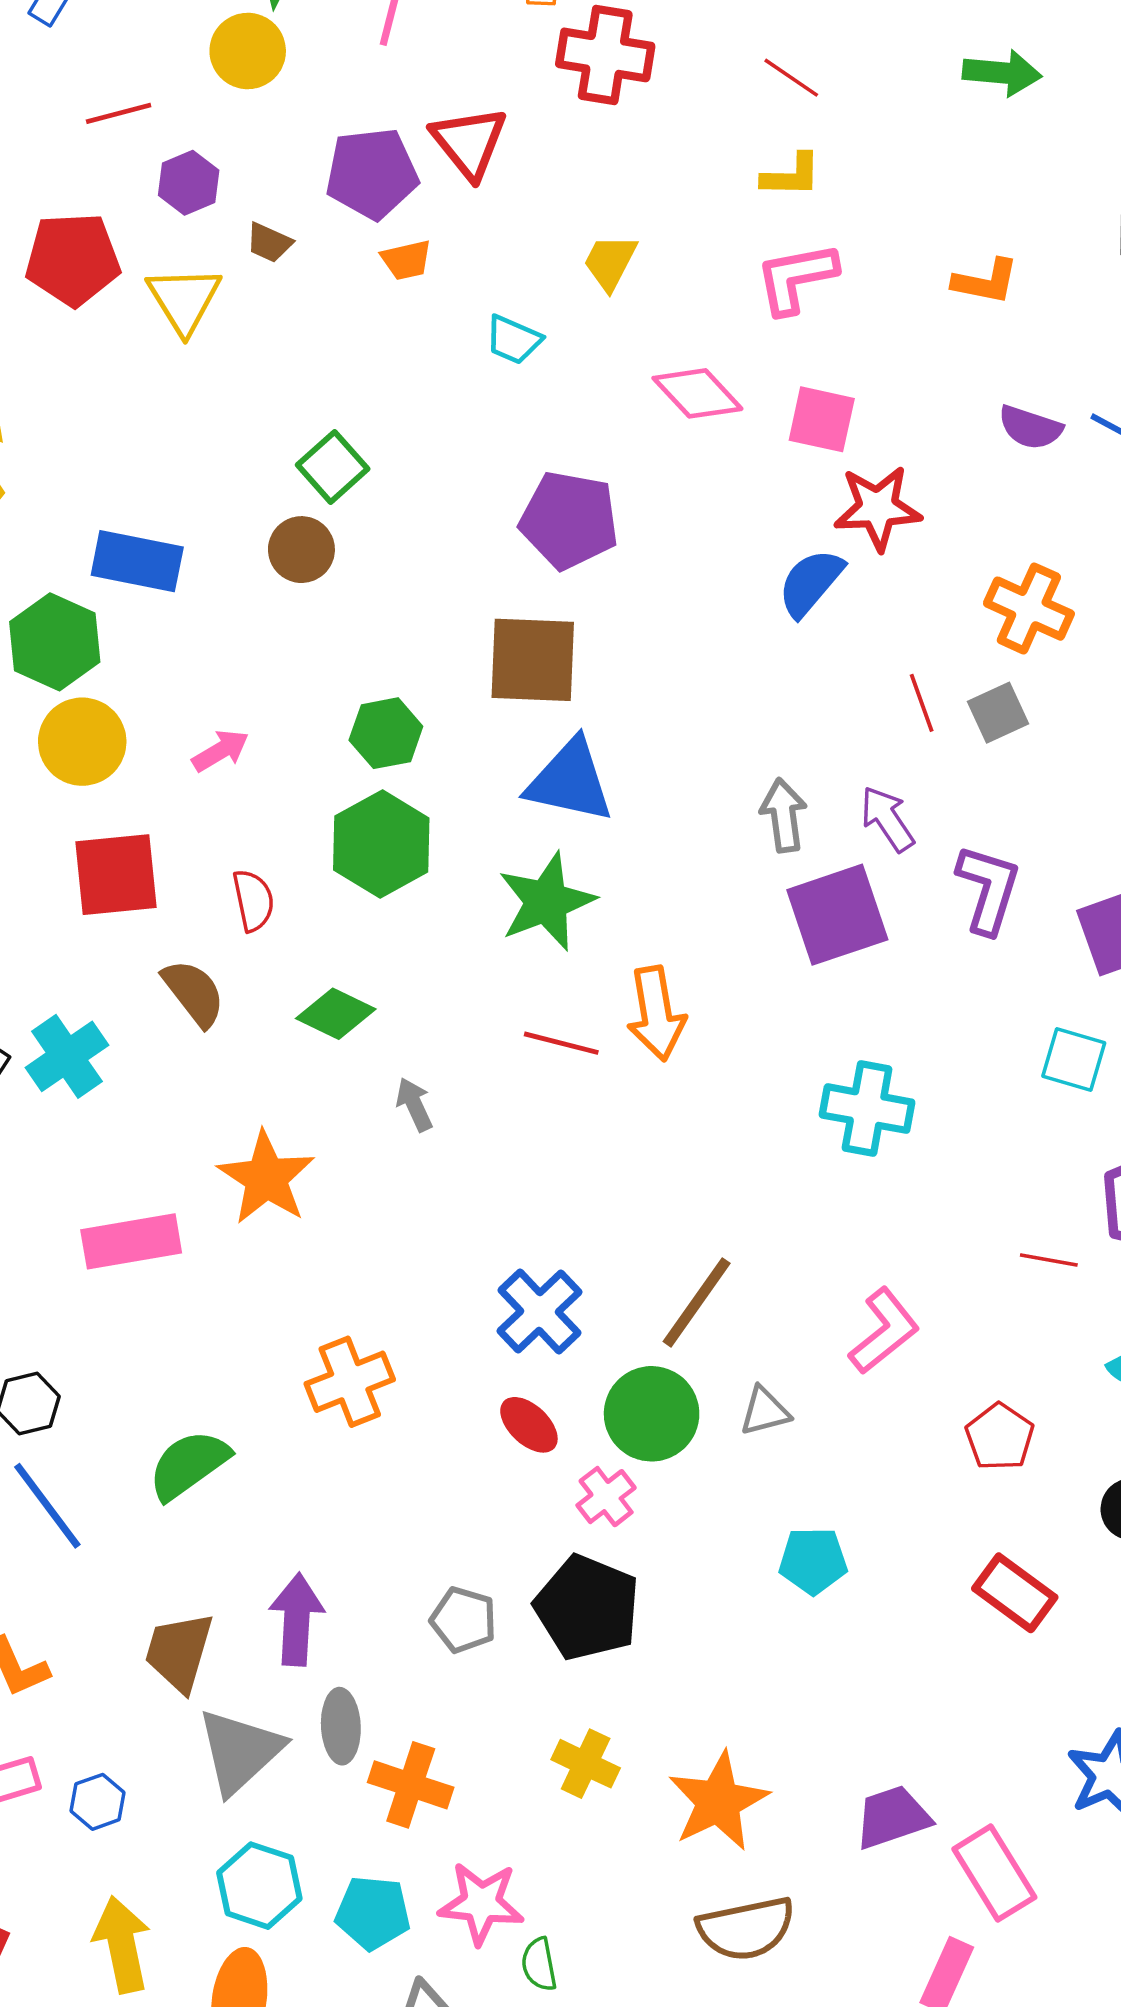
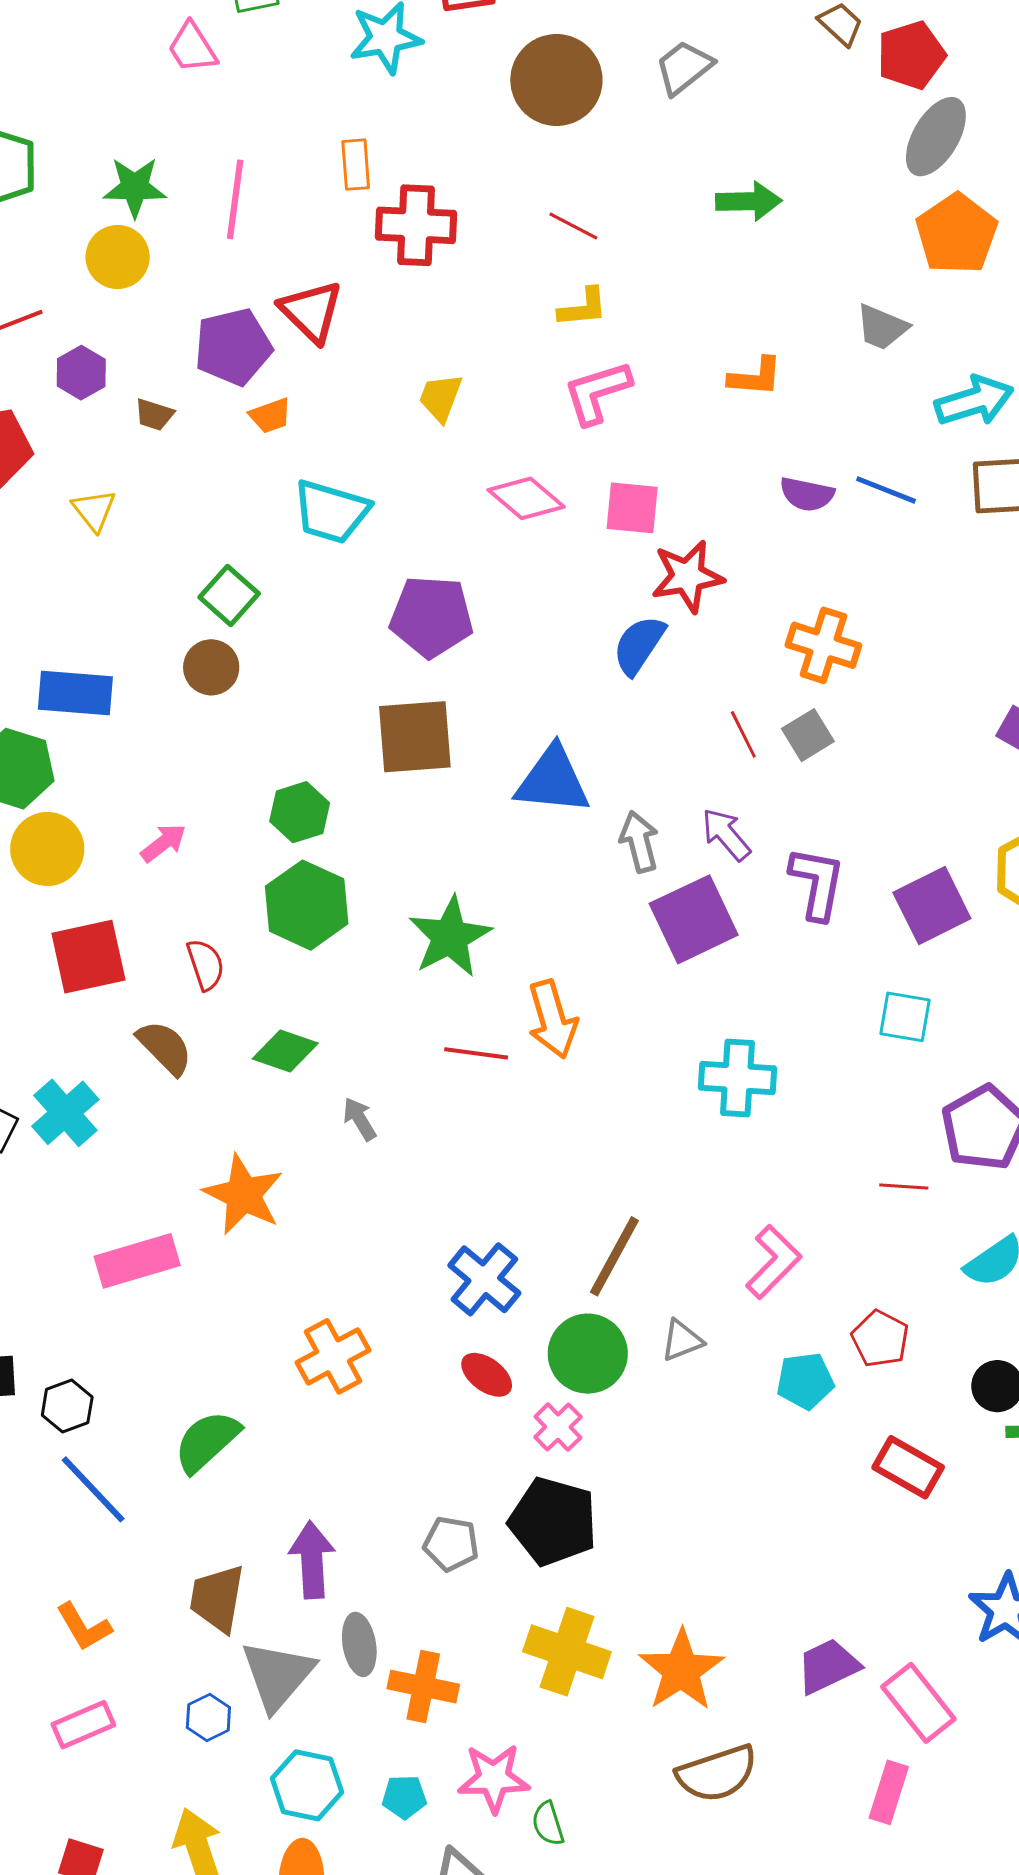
yellow triangle: (184, 300) -> (94, 510), moved, size x0.7
cyan trapezoid: (513, 340) -> (331, 512), moved, size x1.6
blue triangle: (570, 781) -> (553, 780), moved
cyan pentagon: (813, 1561) -> (805, 1381), moved
yellow cross: (586, 1764) -> (567, 1652), size x1.5
blue hexagon: (98, 1802) -> (208, 1717), moved
cyan pentagon: (373, 1913) -> (404, 1797), size x0.7

